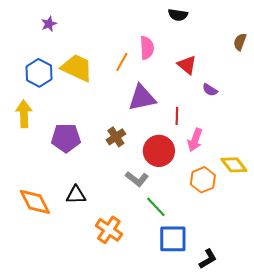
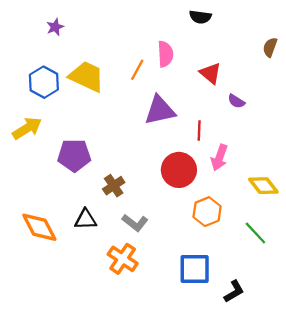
yellow arrow: (24, 114) -> (27, 128), turned 60
brown cross: (116, 137) -> (114, 186), moved
gray L-shape: (137, 179) -> (135, 223), moved
orange hexagon: (203, 180) -> (207, 212), moved
green line: (156, 207) -> (255, 233), moved

